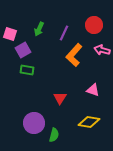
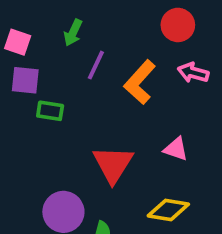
purple line: (64, 33) -> (96, 65), moved
purple square: (23, 50) -> (25, 80), moved, turned 35
red triangle: (60, 98) -> (113, 164), size x1.6

